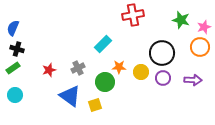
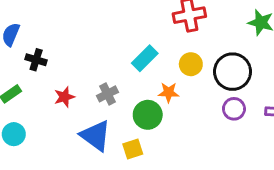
black cross: (17, 49) -> (36, 60), moved
yellow circle: (141, 72) -> (191, 64), moved

